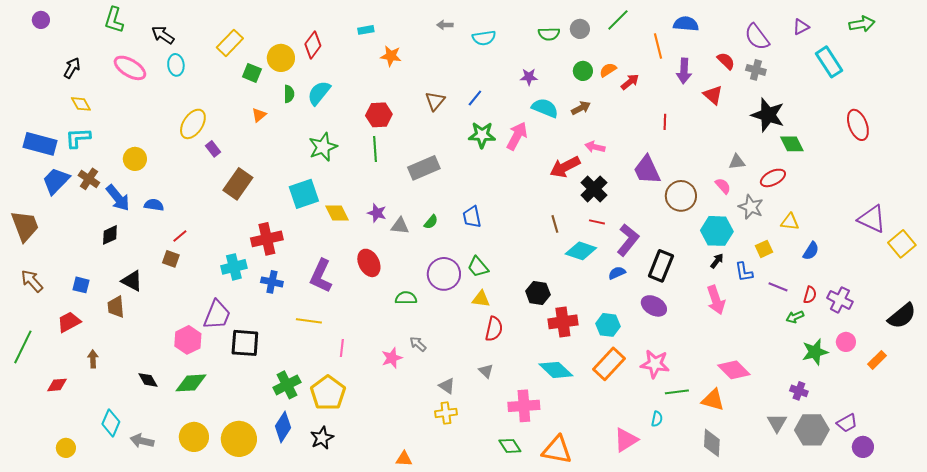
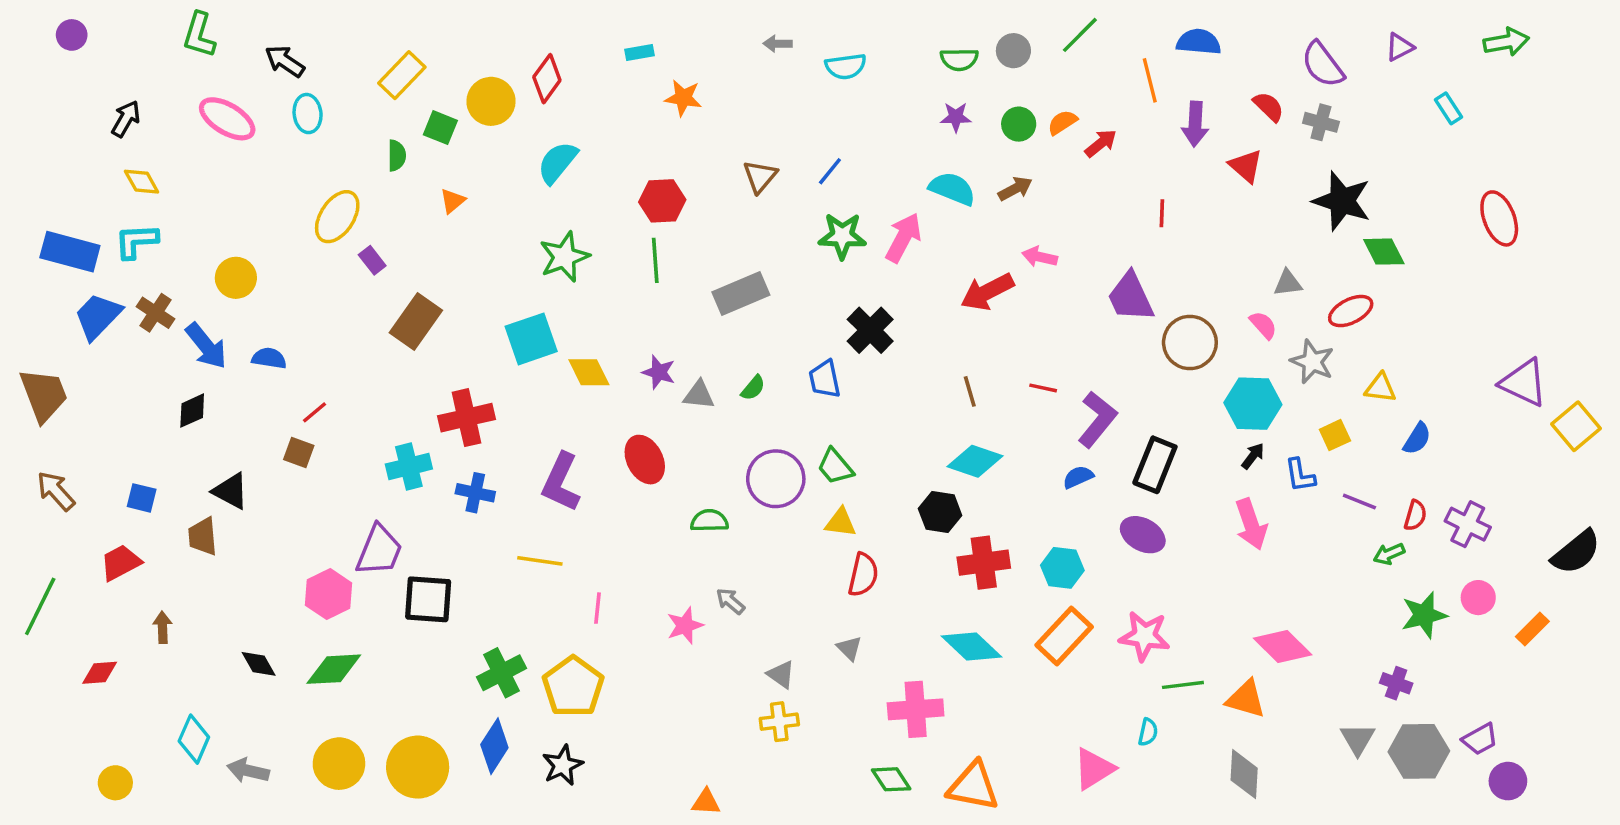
cyan rectangle: (829, 62) -> (1449, 108), size x0.6
purple star: (529, 77) -> (956, 117), moved
green semicircle: (289, 94) -> (397, 156), moved
black cross: (594, 189) -> (870, 330), moved
cyan diamond: (581, 251) -> (975, 461), moved

